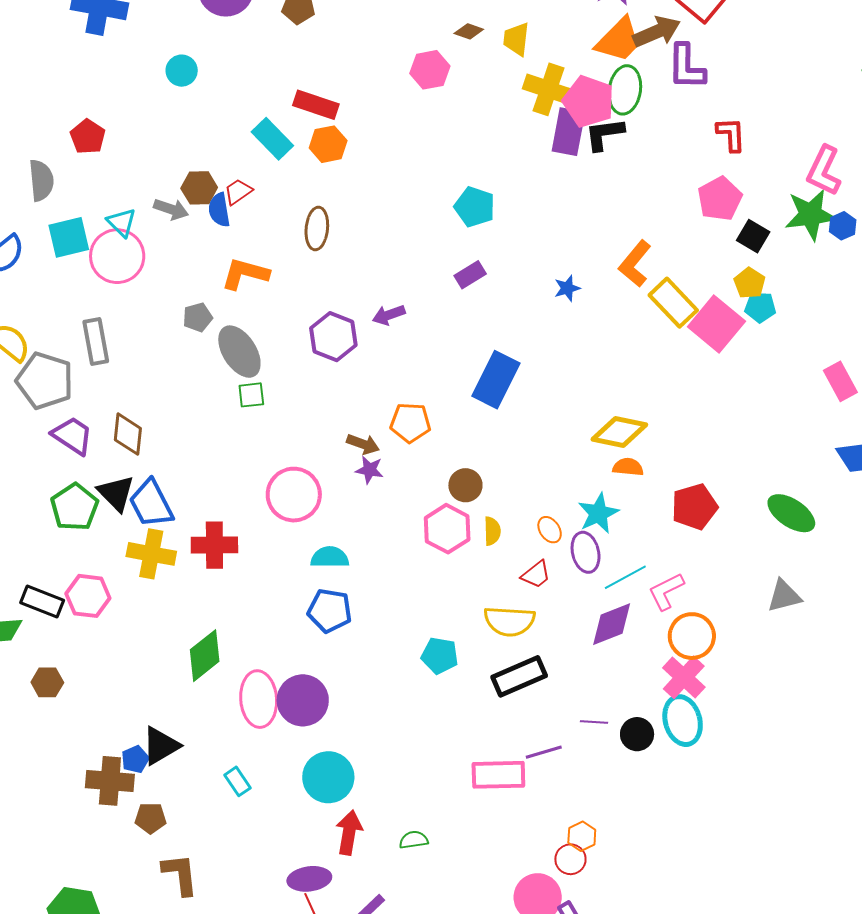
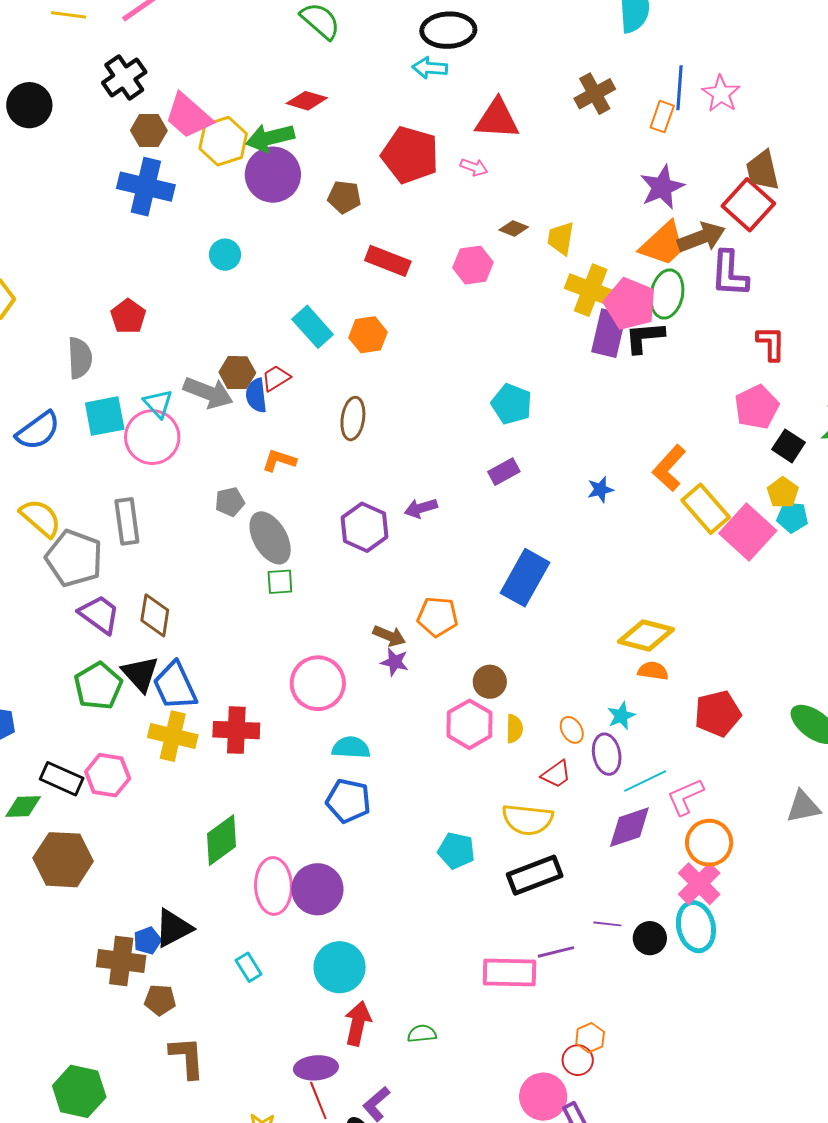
red rectangle: (316, 105) -> (388, 261), moved
gray arrow: (171, 209) -> (208, 393), size x1.4
orange L-shape: (245, 274) -> (279, 460), size x0.7
cyan star: (598, 513) -> (621, 716), size x0.7
brown hexagon: (47, 682) -> (63, 860), size x1.8

